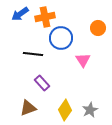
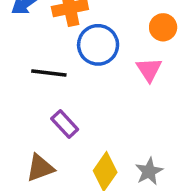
pink triangle: (83, 60) -> (149, 69), moved

